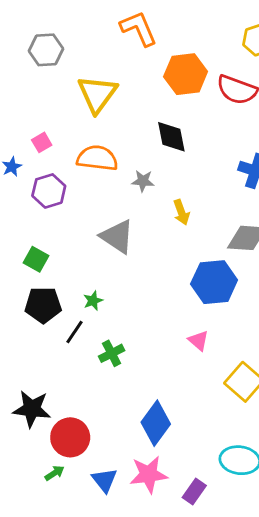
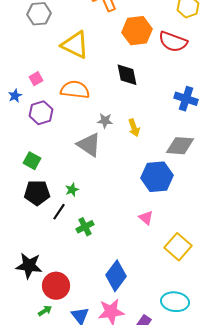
yellow triangle: (97, 94) -> (75, 45), turned -40
gray star: (143, 181) -> (105, 121), moved

